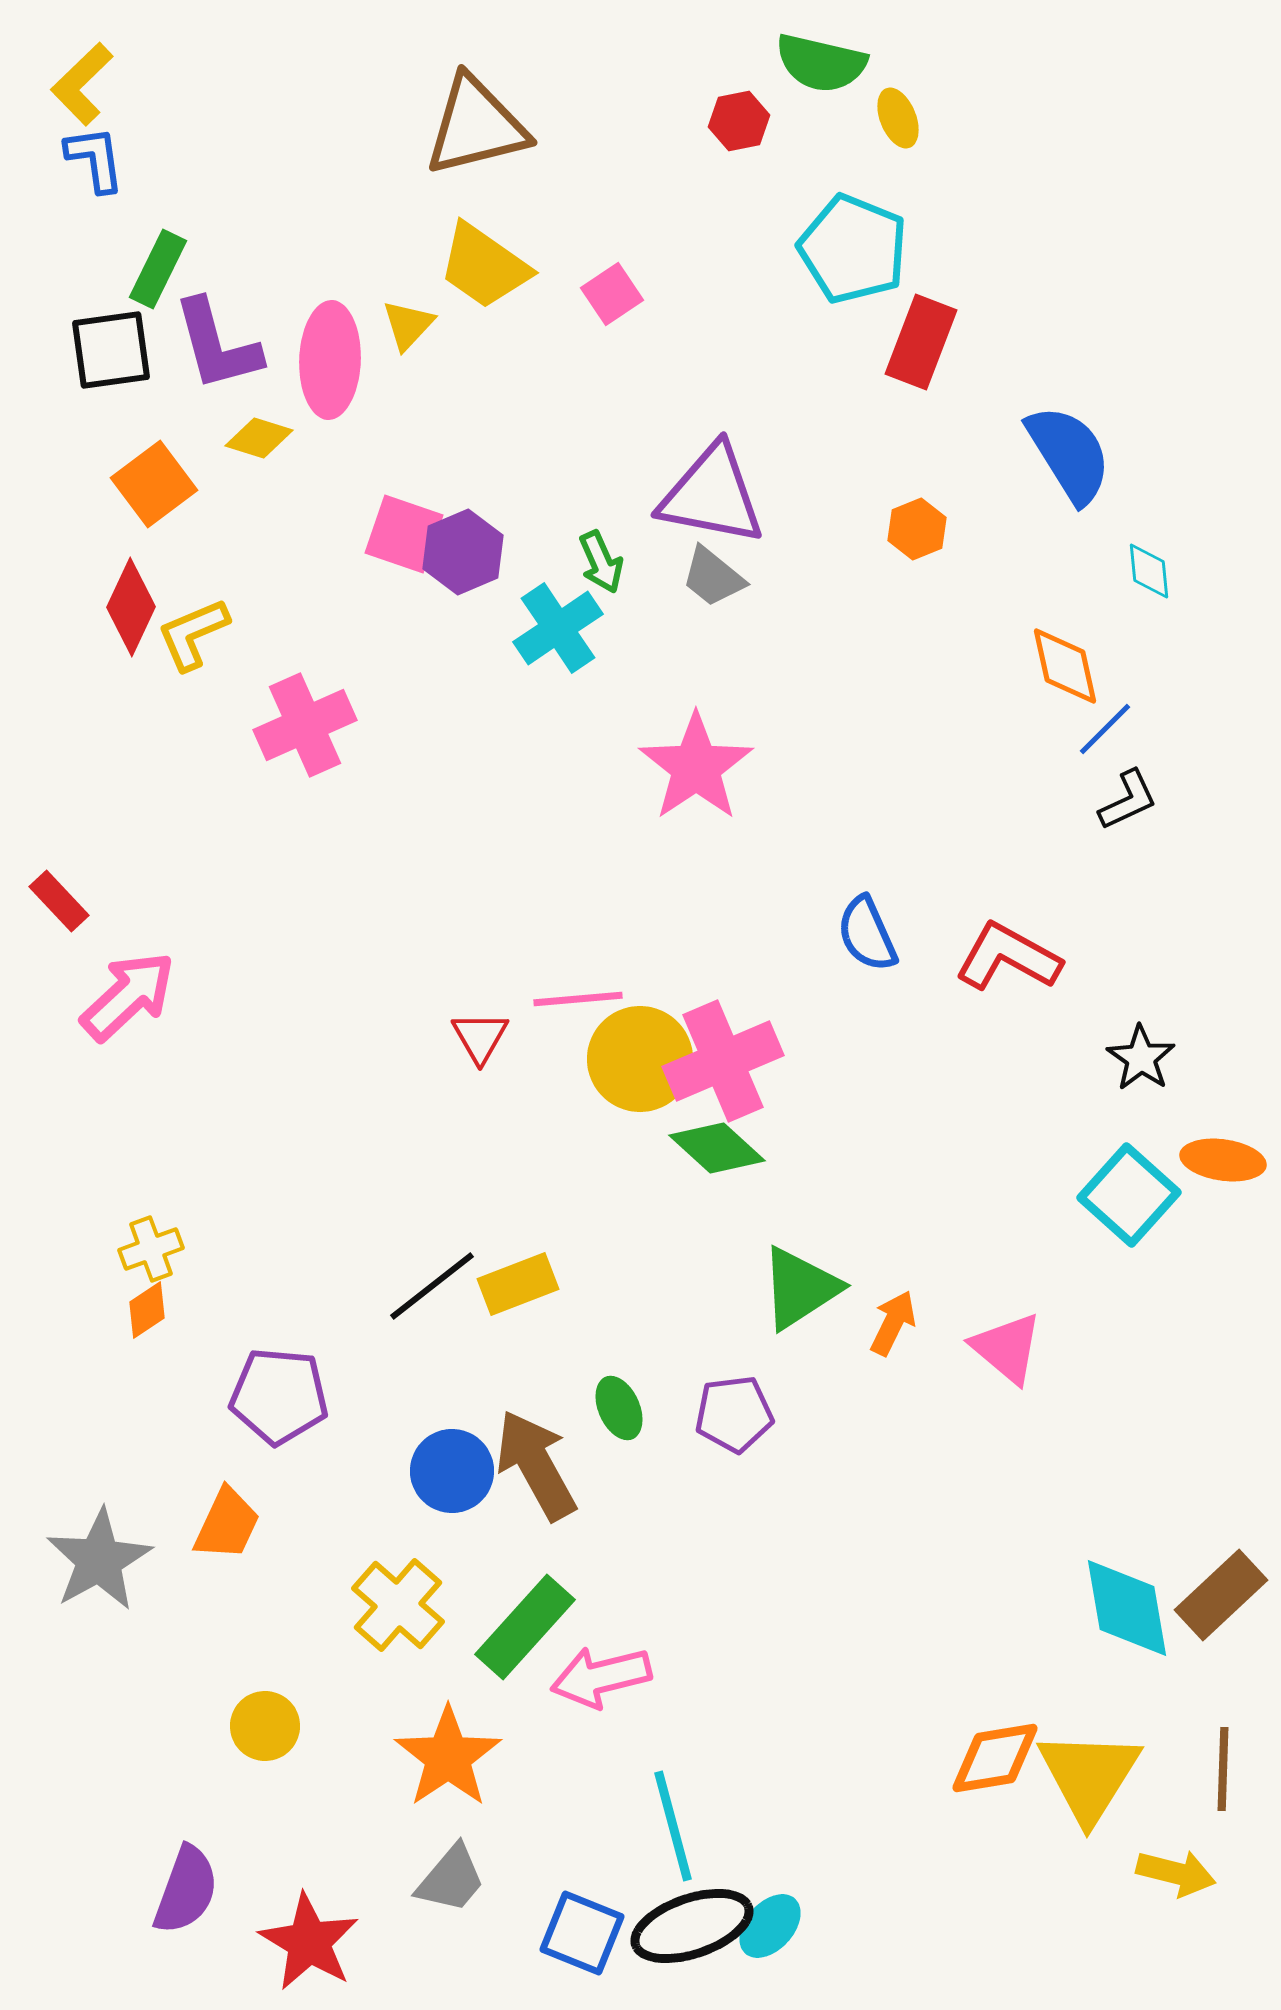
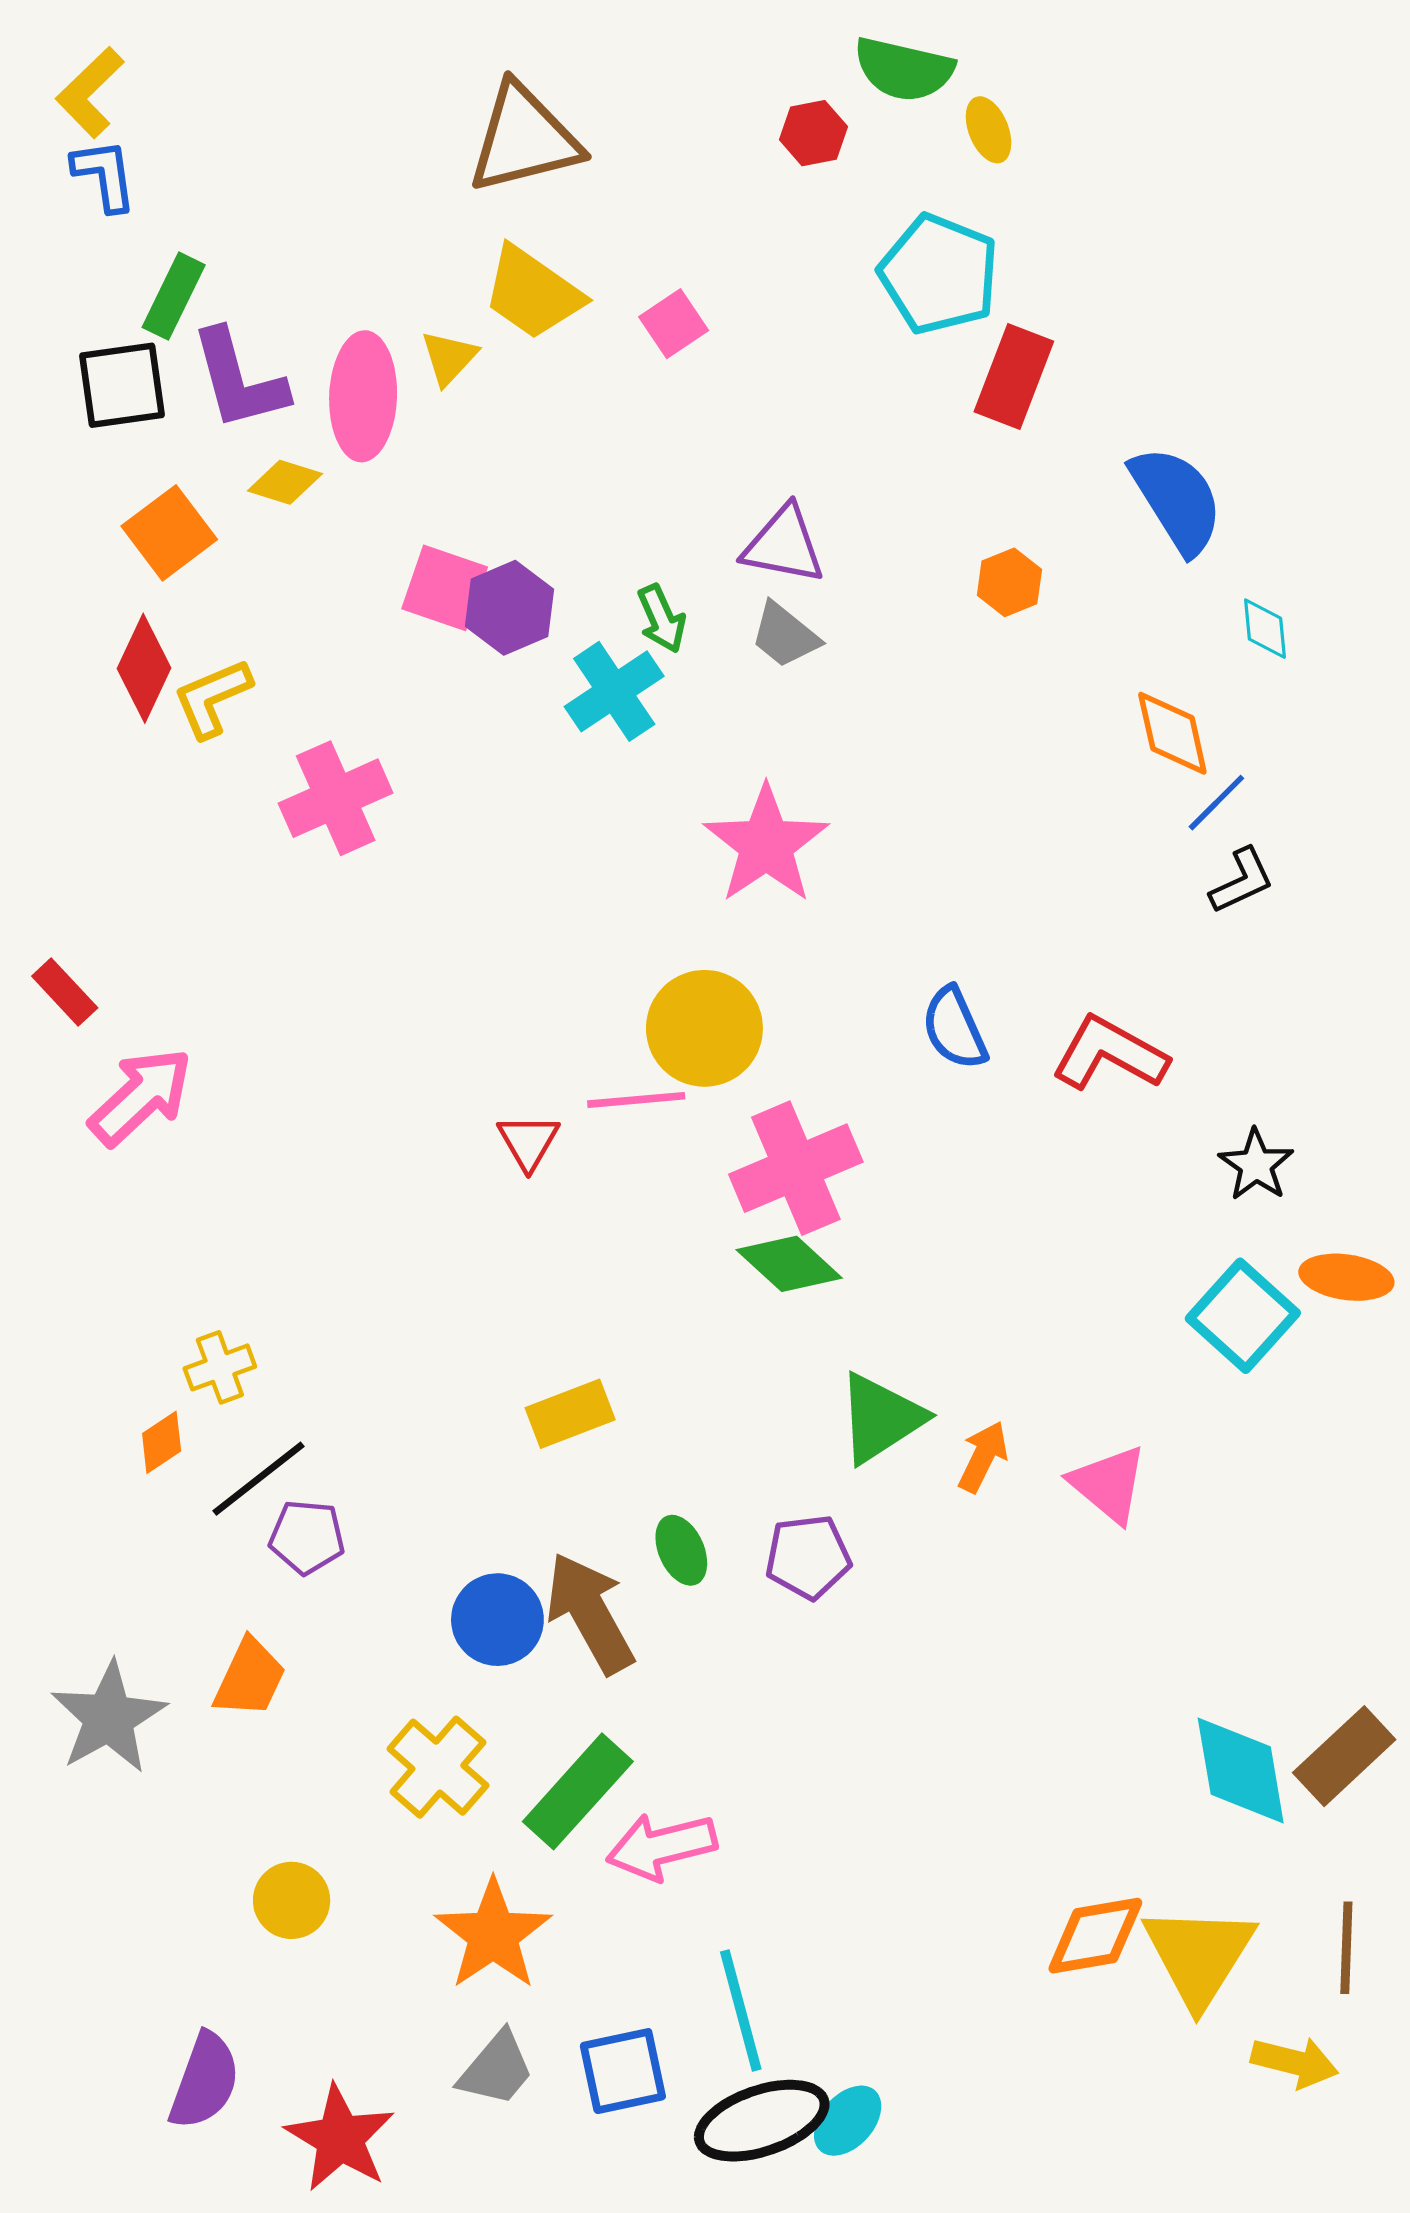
purple triangle: (712, 495) -> (784, 545), size x0.7
yellow circle: (640, 1059) -> (704, 1028), moved
yellow cross: (151, 1249) -> (220, 1367), moved
black line: (432, 1286) -> (259, 1479), moved
purple pentagon: (279, 1396) -> (307, 1537), size x0.7
blue square: (582, 1933) -> (623, 2071), moved, turned -34

